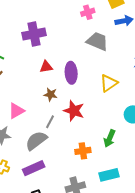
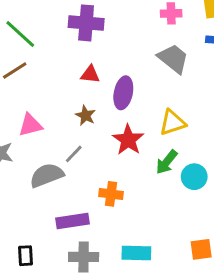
red star: (74, 111) -> (128, 140), moved
green arrow: (110, 139) -> (167, 162), moved
orange cross: (83, 151) -> (111, 194), moved
purple rectangle: (34, 168) -> (73, 221), moved

